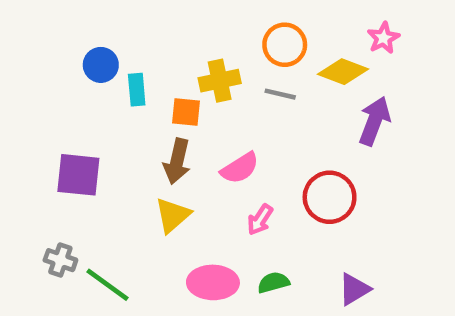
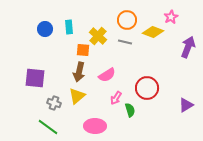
yellow cross: (220, 81) -> (98, 36), turned -36
cyan rectangle: (137, 90) -> (69, 27), moved
purple arrow: (374, 121) -> (188, 47), moved
gray cross: (60, 260) -> (54, 103), moved
green semicircle: (273, 282) -> (130, 110), moved, turned 88
purple triangle: (354, 289) -> (186, 105), moved

